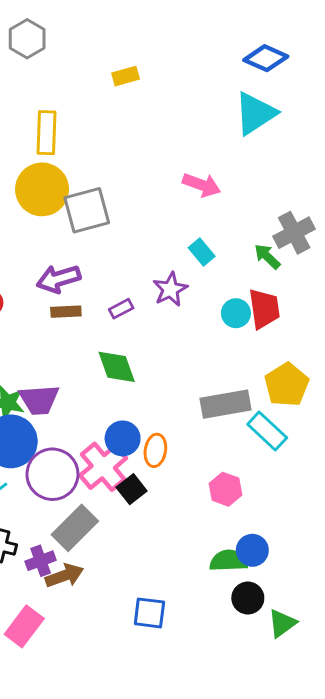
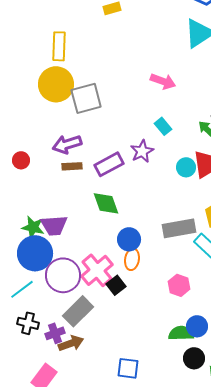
purple rectangle: (121, 309) -> (109, 164), size x1.8
blue circle: (123, 438) -> (129, 239), moved

